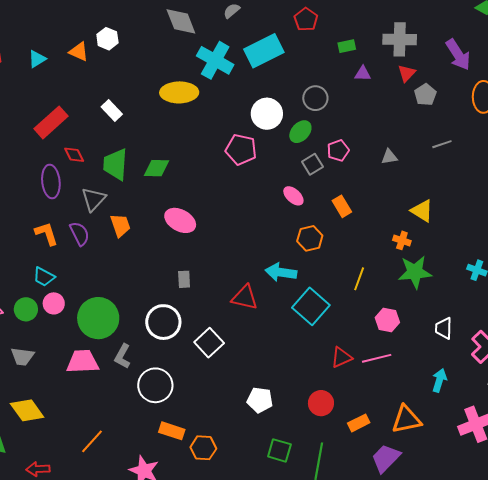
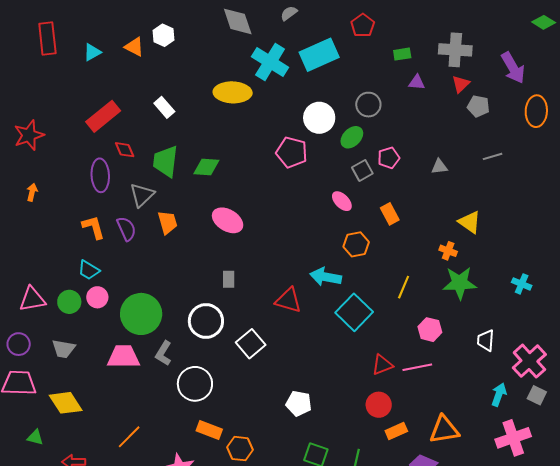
gray pentagon: (425, 95) -> (478, 106), turned -30
cyan arrow: (439, 380) -> (499, 395), moved
red circle: (321, 403) -> (379, 405), moved

